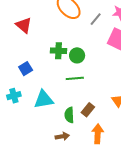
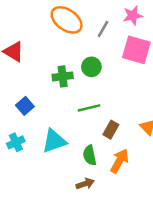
green circle: (77, 55) -> (91, 67), moved
brown rectangle: (88, 110) -> (111, 130), moved
orange arrow: (98, 134) -> (119, 161), moved, turned 36

